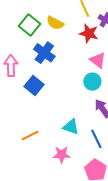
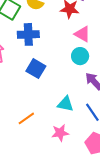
blue cross: (44, 53) -> (28, 34), turned -30
blue square: (34, 85) -> (36, 69), moved

